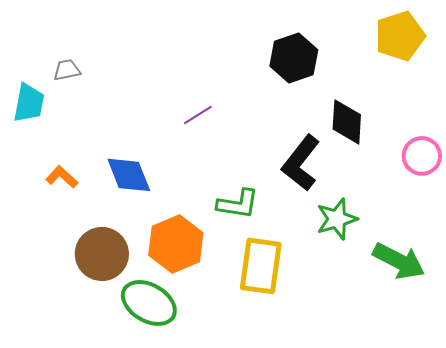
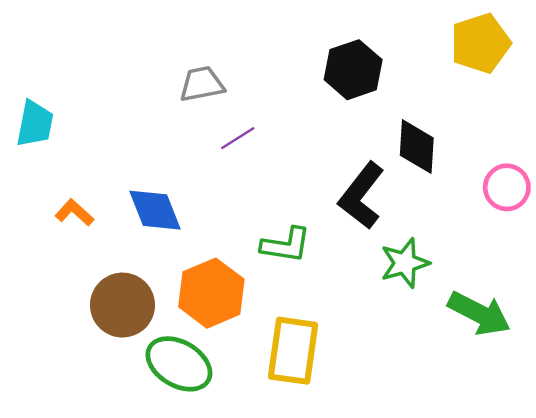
gray trapezoid: (67, 70) -> (202, 84), moved, size x1.4
yellow rectangle: (261, 266) -> (293, 351), moved

